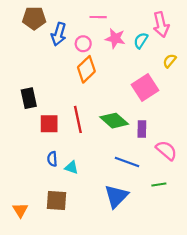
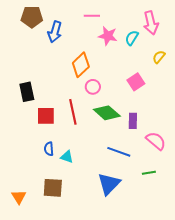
pink circle: (83, 44) -> (93, 87), moved
pink square: (145, 87) -> (136, 82), size x0.7

